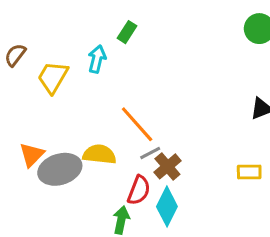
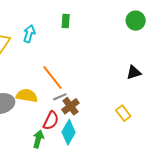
green rectangle: (127, 32) -> (66, 21), moved, turned -32
yellow rectangle: (249, 172) -> (123, 113), turned 49

